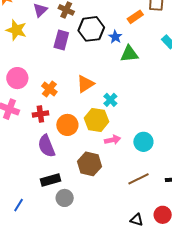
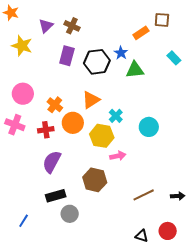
black hexagon: (91, 29) -> (97, 62), moved
orange circle: (67, 125) -> (73, 123), moved
cyan circle: (143, 142) -> (149, 127), moved
purple semicircle: (46, 146) -> (52, 162), turned 50

